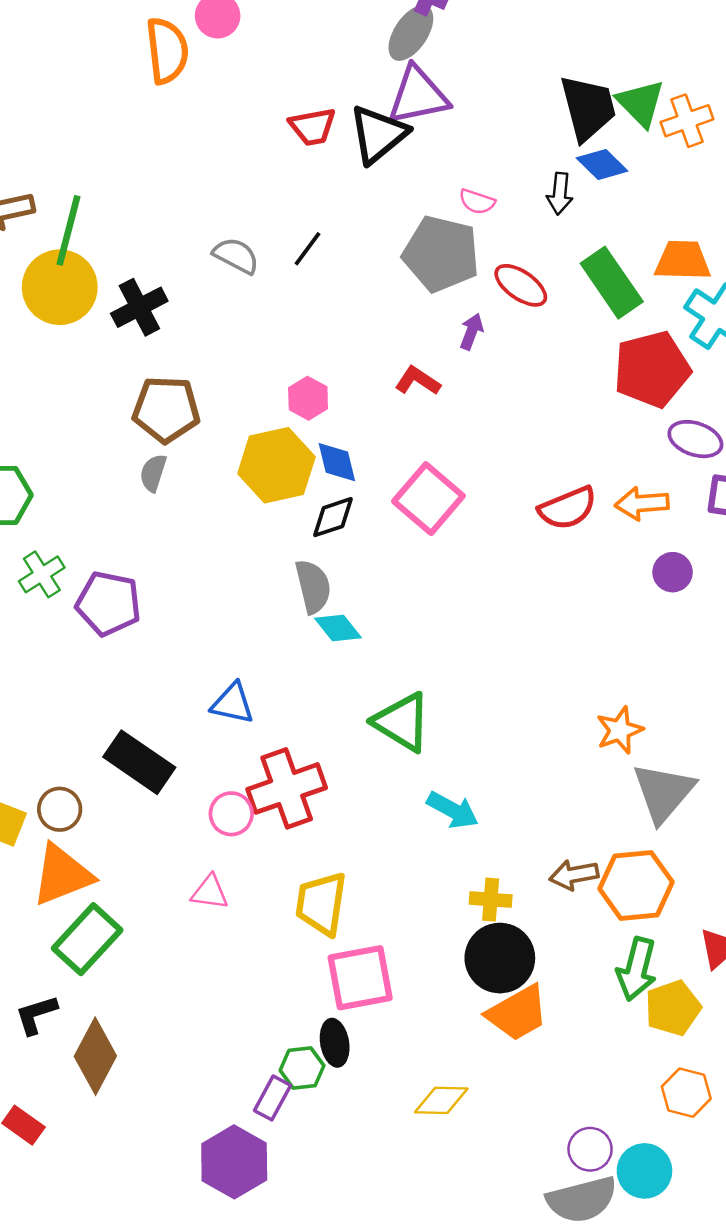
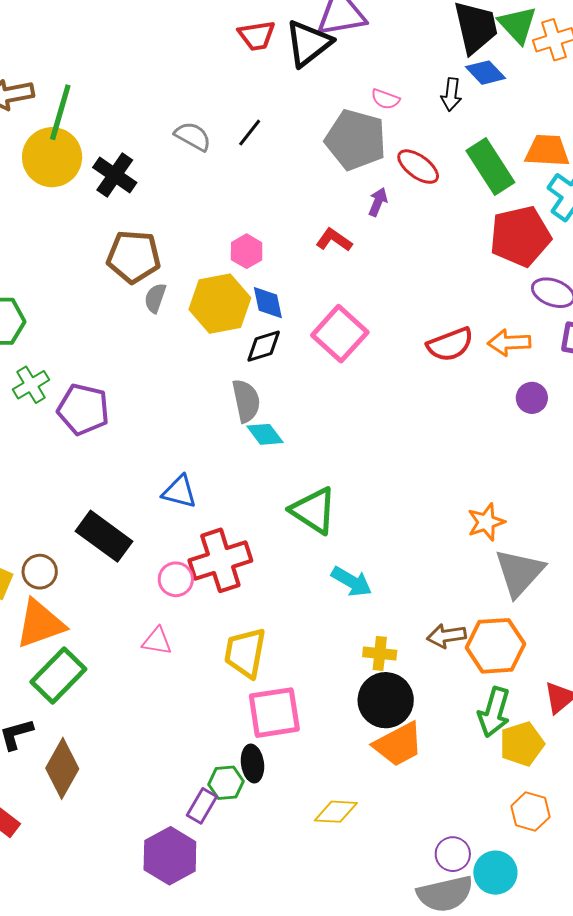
black cross: (139, 307) -> (115, 175), turned -30
gray semicircle: (153, 473) -> (155, 298), moved

